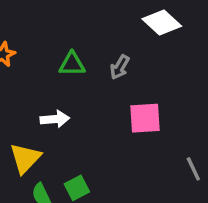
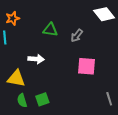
yellow triangle: (25, 158) -> (16, 78), turned 48

